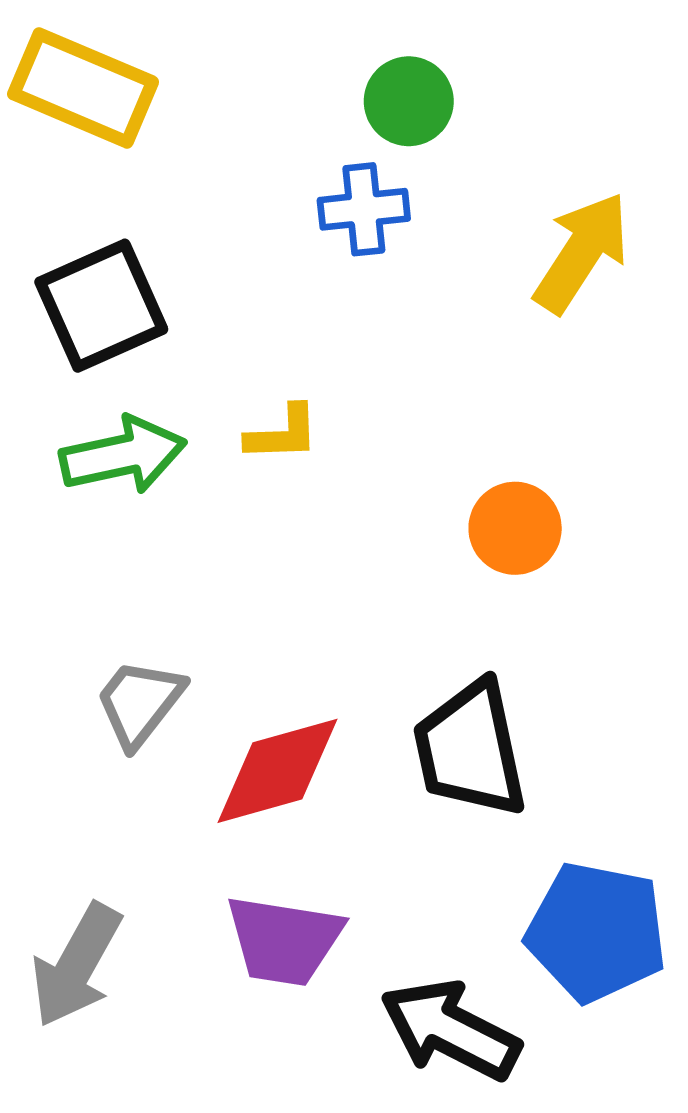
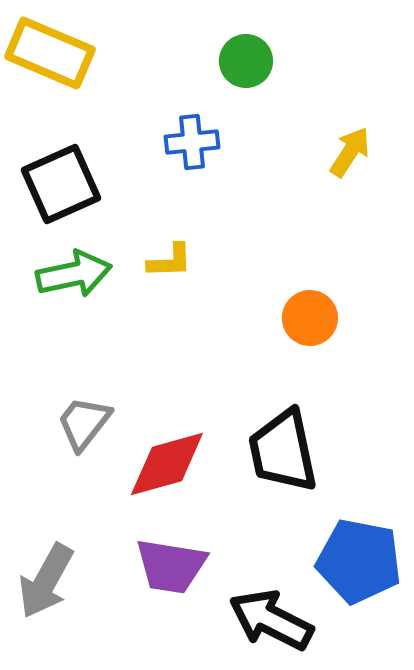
blue cross: (364, 209) -> (192, 142), moved
yellow arrow: (581, 252) -> (350, 152), size x0.7

